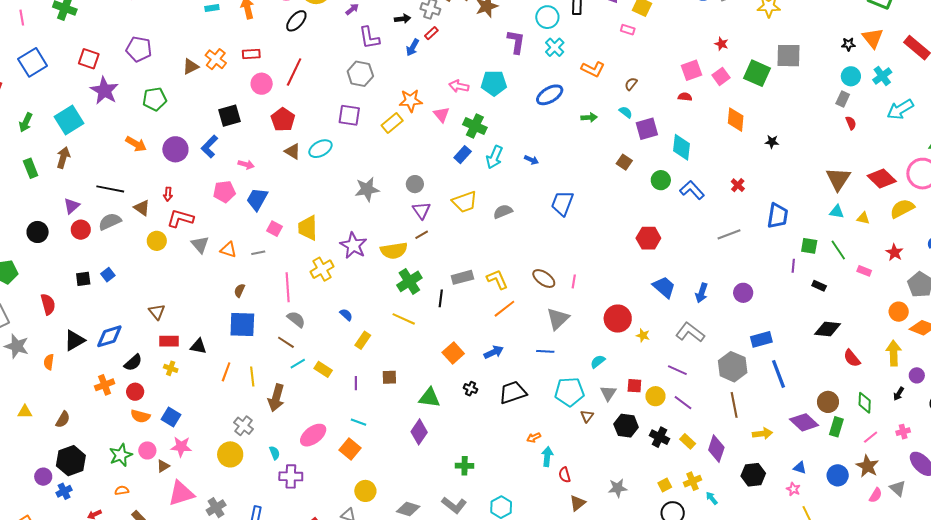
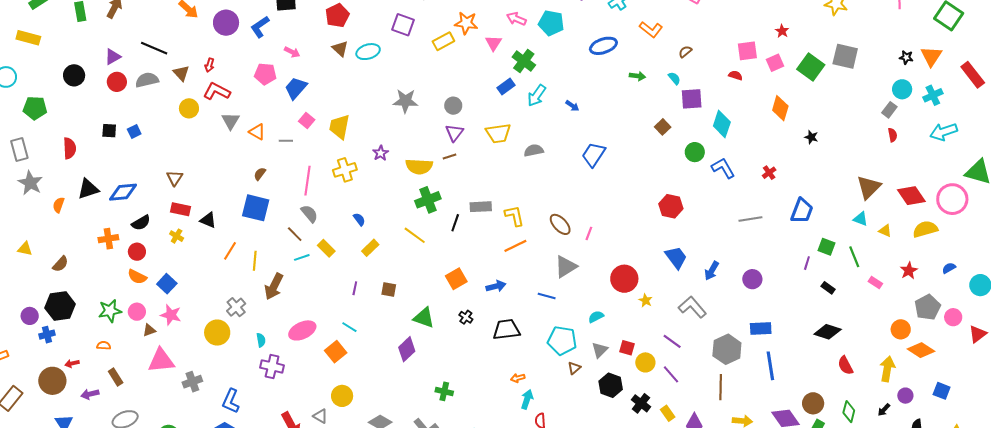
purple star: (353, 245) -> (381, 153), size x0.6
yellow rectangle: (323, 369) -> (326, 248), moved

